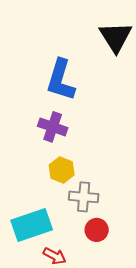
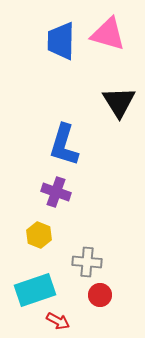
yellow hexagon: (62, 170) -> (39, 235), moved

